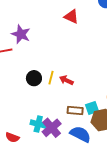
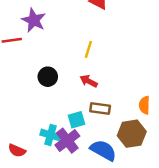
yellow line: (51, 78) -> (88, 49), moved
cyan square: (92, 108) -> (76, 120), moved
brown rectangle: (75, 111) -> (100, 109), moved

